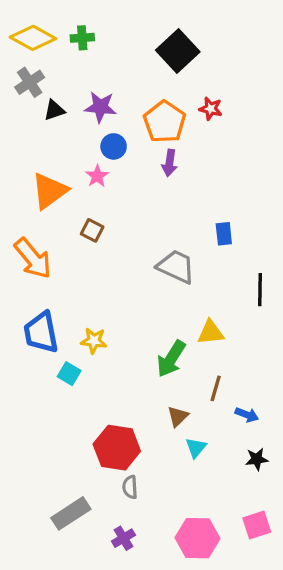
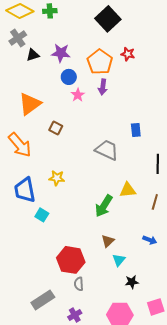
pink star: (97, 176) -> (78, 95), moved
yellow star: (94, 341) -> (57, 178), moved
brown line: (216, 388) -> (155, 202), moved
black star: (257, 459) -> (132, 282), moved

